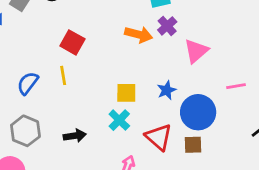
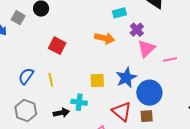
purple cross: (167, 26) -> (137, 30), moved
yellow line: (63, 75) -> (51, 80), moved
pink line: (236, 86) -> (170, 59), moved
blue star: (167, 90) -> (126, 78), size x1.5
cyan cross: (119, 120) -> (79, 102), moved, turned -35

